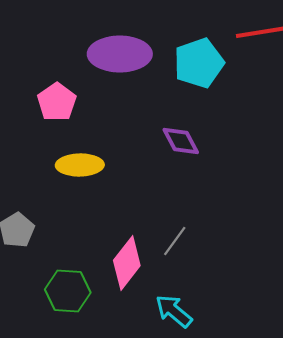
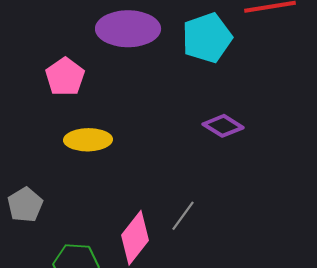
purple diamond: (181, 141) -> (223, 126), moved, turned -30

